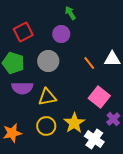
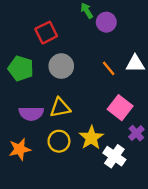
red square: (23, 32) -> (46, 33), moved
purple circle: (61, 34) -> (106, 22), moved
purple semicircle: (22, 88) -> (31, 113), moved

